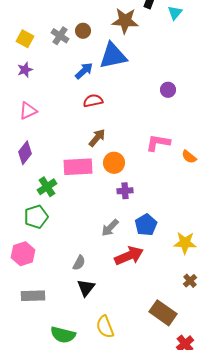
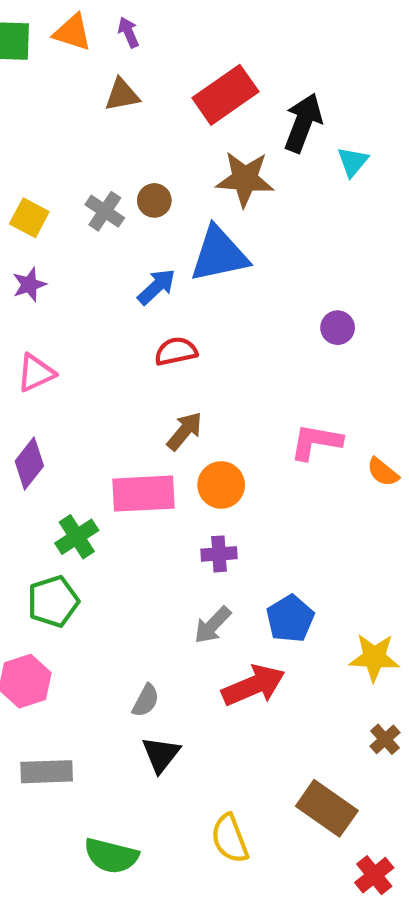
purple cross: (125, 191) -> (219, 554), moved
yellow semicircle: (105, 327) -> (230, 838), moved

